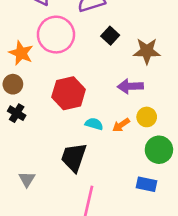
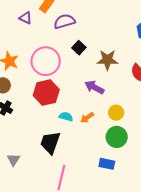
pink circle: (56, 35) -> (46, 61), moved
purple arrow: (130, 86) -> (94, 87), turned 30
yellow circle: (147, 117) -> (116, 113), moved

